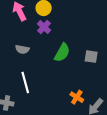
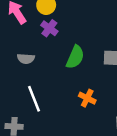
orange cross: (77, 97) -> (87, 98), moved

